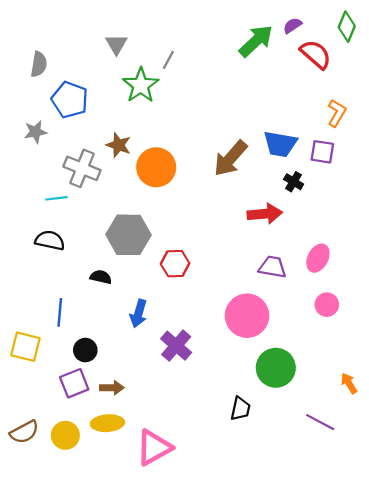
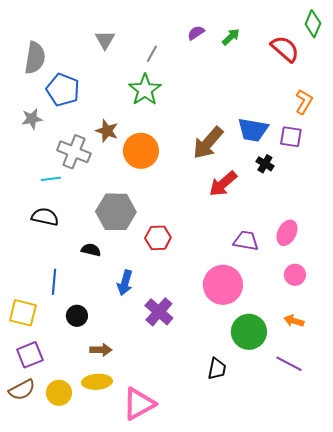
purple semicircle: (292, 25) -> (196, 33), moved
green arrow: (256, 41) -> (231, 37), size x0.6
gray semicircle: (39, 64) -> (35, 58), size x1.4
green star: (141, 85) -> (145, 90), moved
red arrow: (265, 214) -> (223, 184), moved, turned 144
purple square: (74, 383) -> (30, 355), moved
orange arrow: (349, 383) -> (294, 321), moved, turned -42
purple line: (320, 422) -> (289, 364), moved

